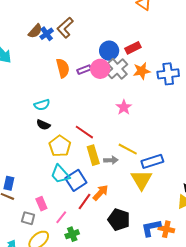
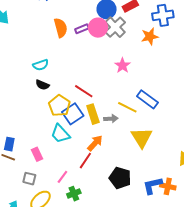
orange star: (142, 71) -> (150, 36), moved
blue cross: (168, 74) -> (163, 15), moved
blue rectangle: (152, 161) -> (147, 99), moved, turned 55
blue square: (76, 180) -> (73, 114), moved
orange arrow: (101, 193) -> (95, 143), moved
pink rectangle: (41, 204) -> (37, 154), moved

